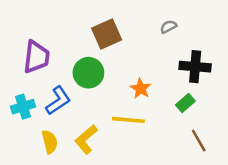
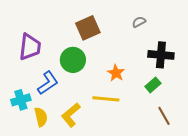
cyan cross: (23, 107) -> (21, 100), moved

